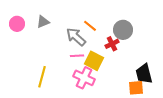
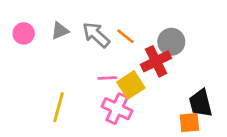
gray arrow: (76, 37) -> (96, 35), moved
red cross: (112, 44) -> (156, 61), size x1.5
yellow square: (94, 61) -> (131, 85), turned 30

